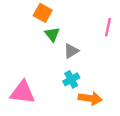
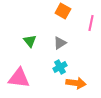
orange square: (43, 13) -> (63, 11), moved
green triangle: (52, 34) -> (30, 41), moved

